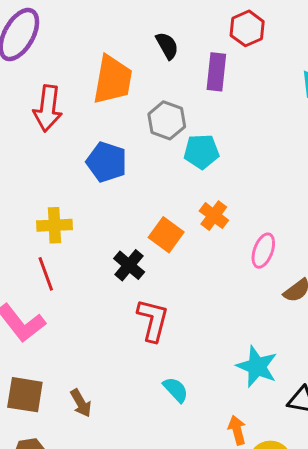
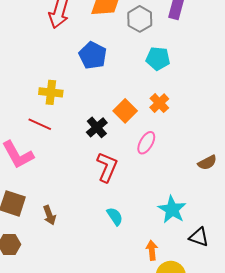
gray hexagon: (167, 120) -> (140, 19), moved
pink ellipse: (263, 251) -> (146, 143), moved
red line: (46, 274) -> (40, 124), turned -55

